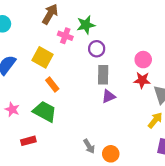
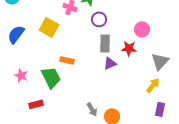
red star: (142, 80) -> (129, 48), moved
orange rectangle: (52, 84) -> (67, 60), moved, turned -40
green trapezoid: (45, 112) -> (51, 77), turned 35

